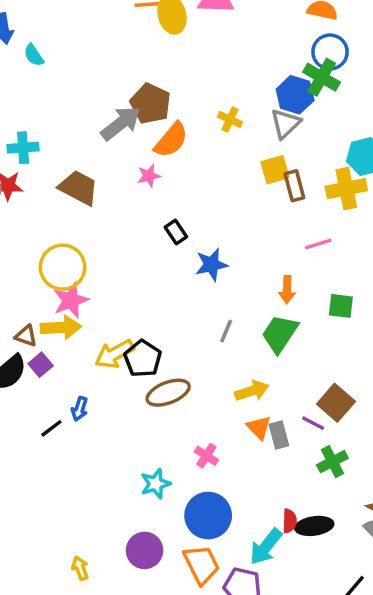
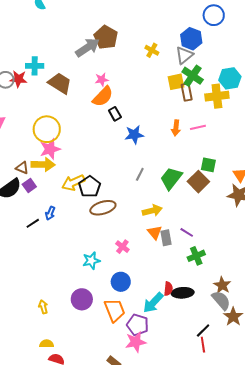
green cross: (322, 77) -> (193, 76), moved
orange semicircle: (171, 140) -> (103, 97), moved
cyan cross: (23, 148) -> (35, 66), moved
orange arrow: (287, 290) -> (176, 128), moved
brown square: (336, 403) -> (198, 182), moved
blue circle: (208, 516) -> (121, 282), size x0.7

